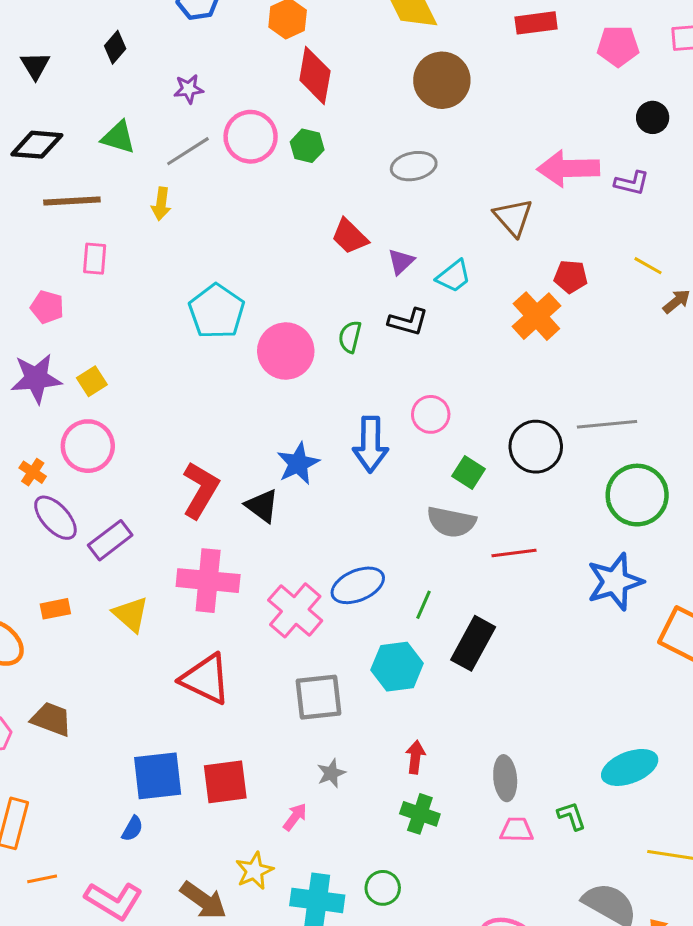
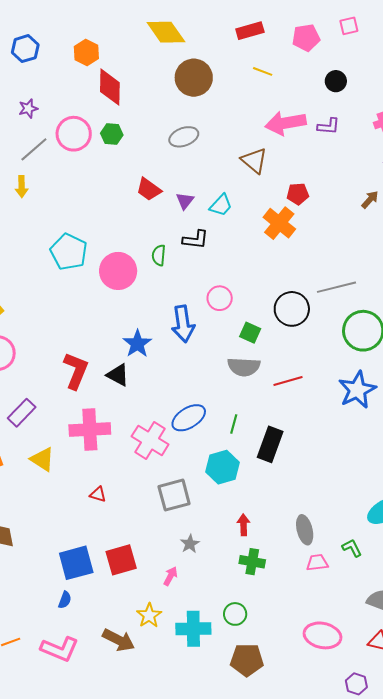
yellow line: (648, 266) -> (263, 71), moved
red triangle: (206, 679) -> (98, 494), size x0.5

